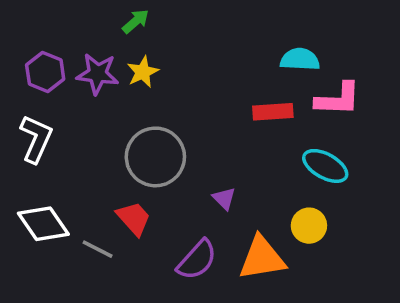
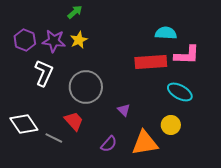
red rectangle: (273, 112) -> (151, 62), size x1.4
white L-shape: (36, 139) -> (44, 73), moved
purple semicircle: (197, 260) -> (109, 144), size x0.7

